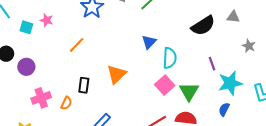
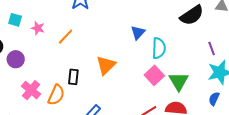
pink star: (47, 20) -> (38, 28), moved
purple line: (212, 64) -> (212, 48), moved
pink cross: (41, 98) -> (31, 90), turned -30
orange semicircle: (66, 103) -> (56, 95), size x1.5

